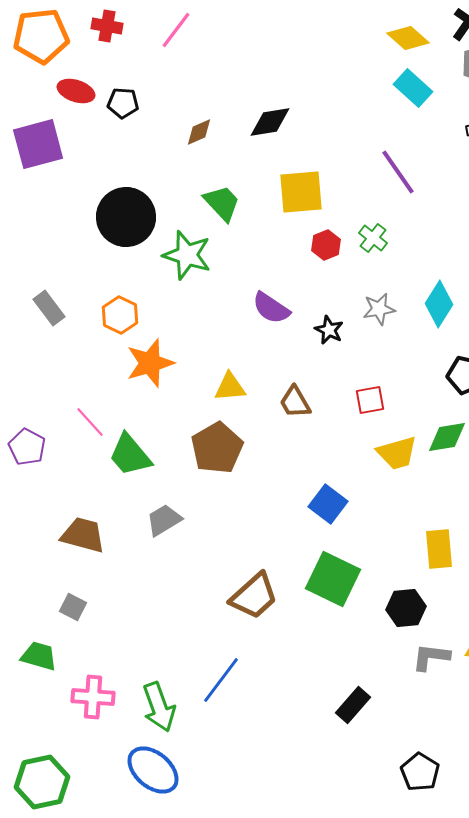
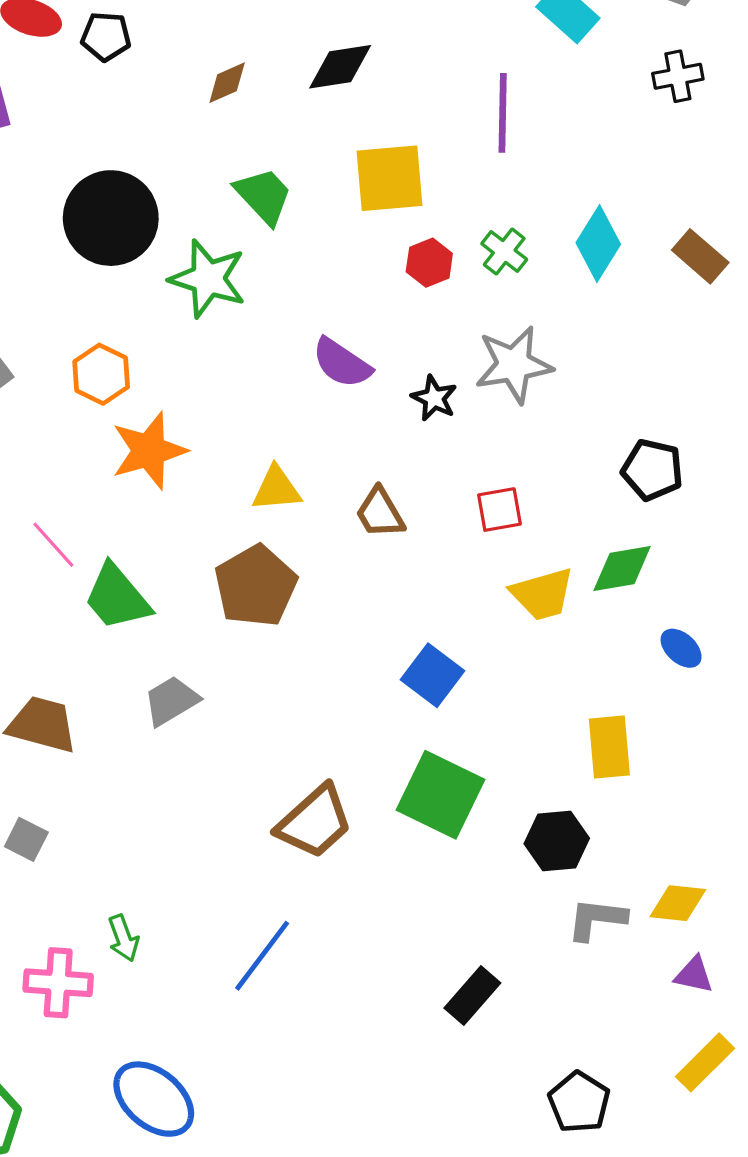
purple line: (398, 172) -> (503, 113), moved, turned 36
cyan diamond: (439, 304) -> (598, 244), moved
gray star: (379, 309) -> (514, 365), size x1.5
green arrow: (159, 707) -> (123, 938), moved, size x0.6

